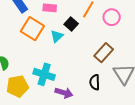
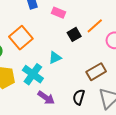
orange square: (32, 29) -> (21, 38), moved
cyan triangle: (57, 36) -> (55, 58), moved

